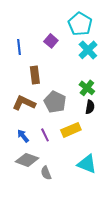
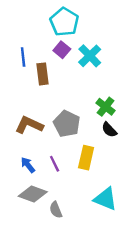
cyan pentagon: (80, 24) -> (64, 22), moved
cyan cross: (88, 50) -> (90, 56), moved
brown rectangle: (35, 75) -> (42, 74), moved
black semicircle: (90, 107) -> (109, 130), turned 128
yellow rectangle: (71, 130) -> (86, 158), turned -54

